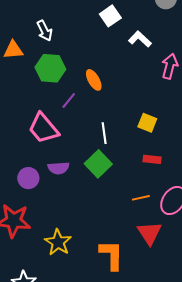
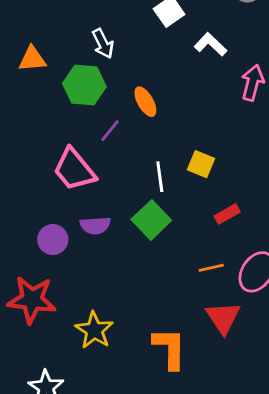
white arrow: (45, 31) -> (103, 44), moved
yellow square: (147, 123) -> (201, 164), moved
red rectangle: (152, 159) -> (227, 214), turned -36

